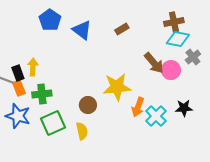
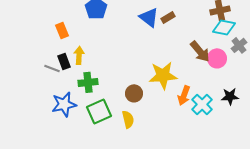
blue triangle: (82, 30) -> (149, 17), moved
orange rectangle: (19, 88) -> (62, 30), moved
blue star: (18, 116) -> (64, 104), turned -30

